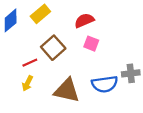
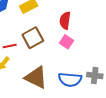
red semicircle: (84, 20) -> (65, 21), turned -72

